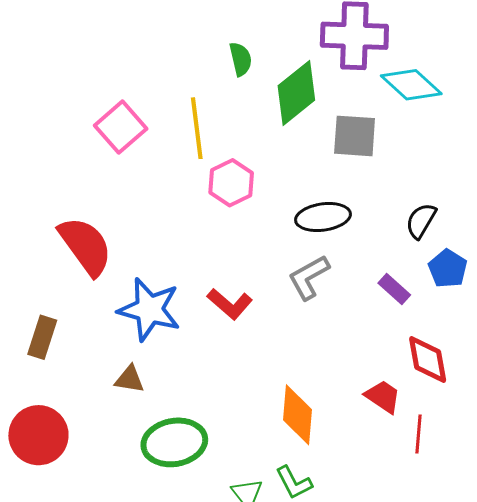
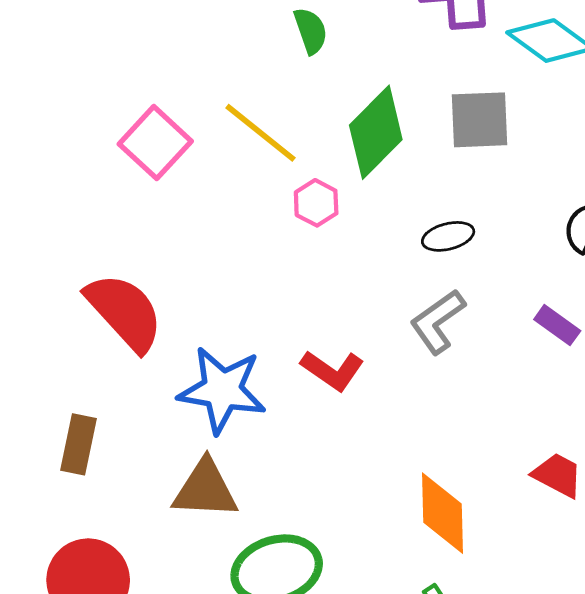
green diamond: (296, 93) -> (376, 132), moved
yellow line: (197, 128) -> (260, 133), turned -38
pink hexagon: (231, 183) -> (316, 203), size x0.7
black ellipse: (323, 217) -> (448, 236), size x0.7
brown triangle: (130, 379) -> (205, 489), size x1.6

